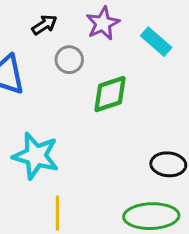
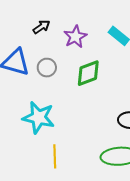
purple star: (103, 23) -> (75, 37), moved
gray circle: (69, 60) -> (47, 68), moved

